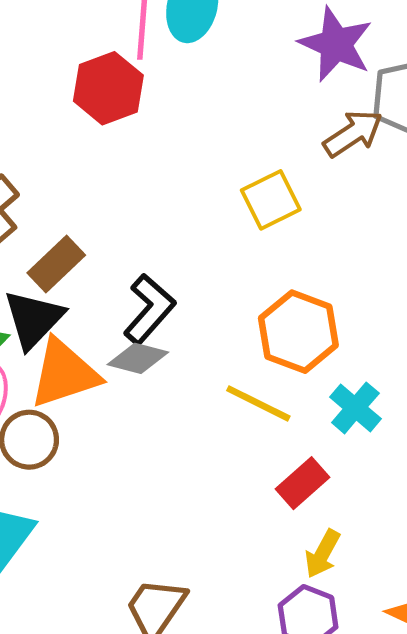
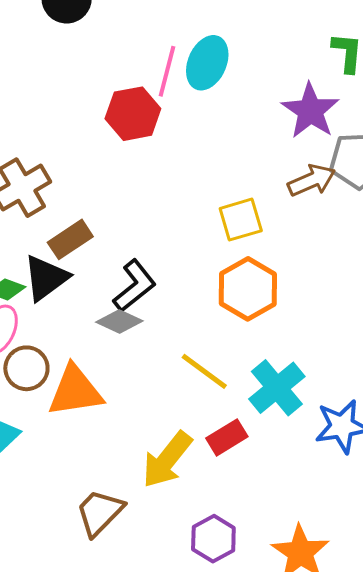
orange hexagon: (298, 332) -> (248, 289), moved
orange triangle: (64, 373) -> (75, 391), moved
cyan cross: (355, 408) -> (277, 388), size x1.4
yellow arrow: (323, 554) -> (167, 460), moved, size x1.6

